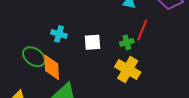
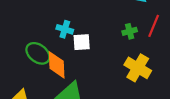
white square: (92, 42) -> (82, 42), moved
green cross: (127, 42) -> (130, 31), moved

